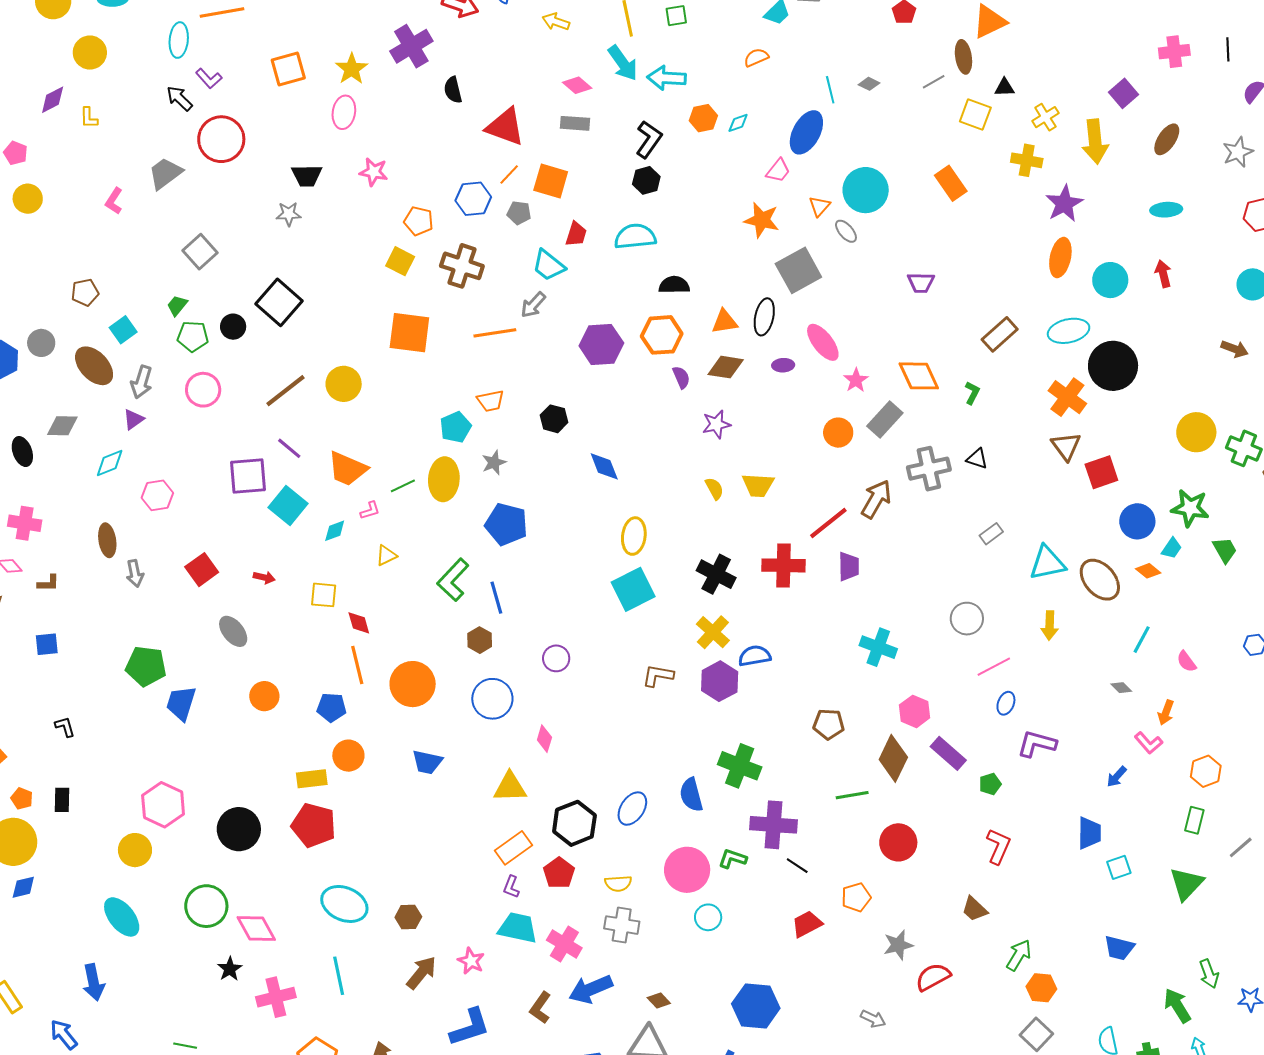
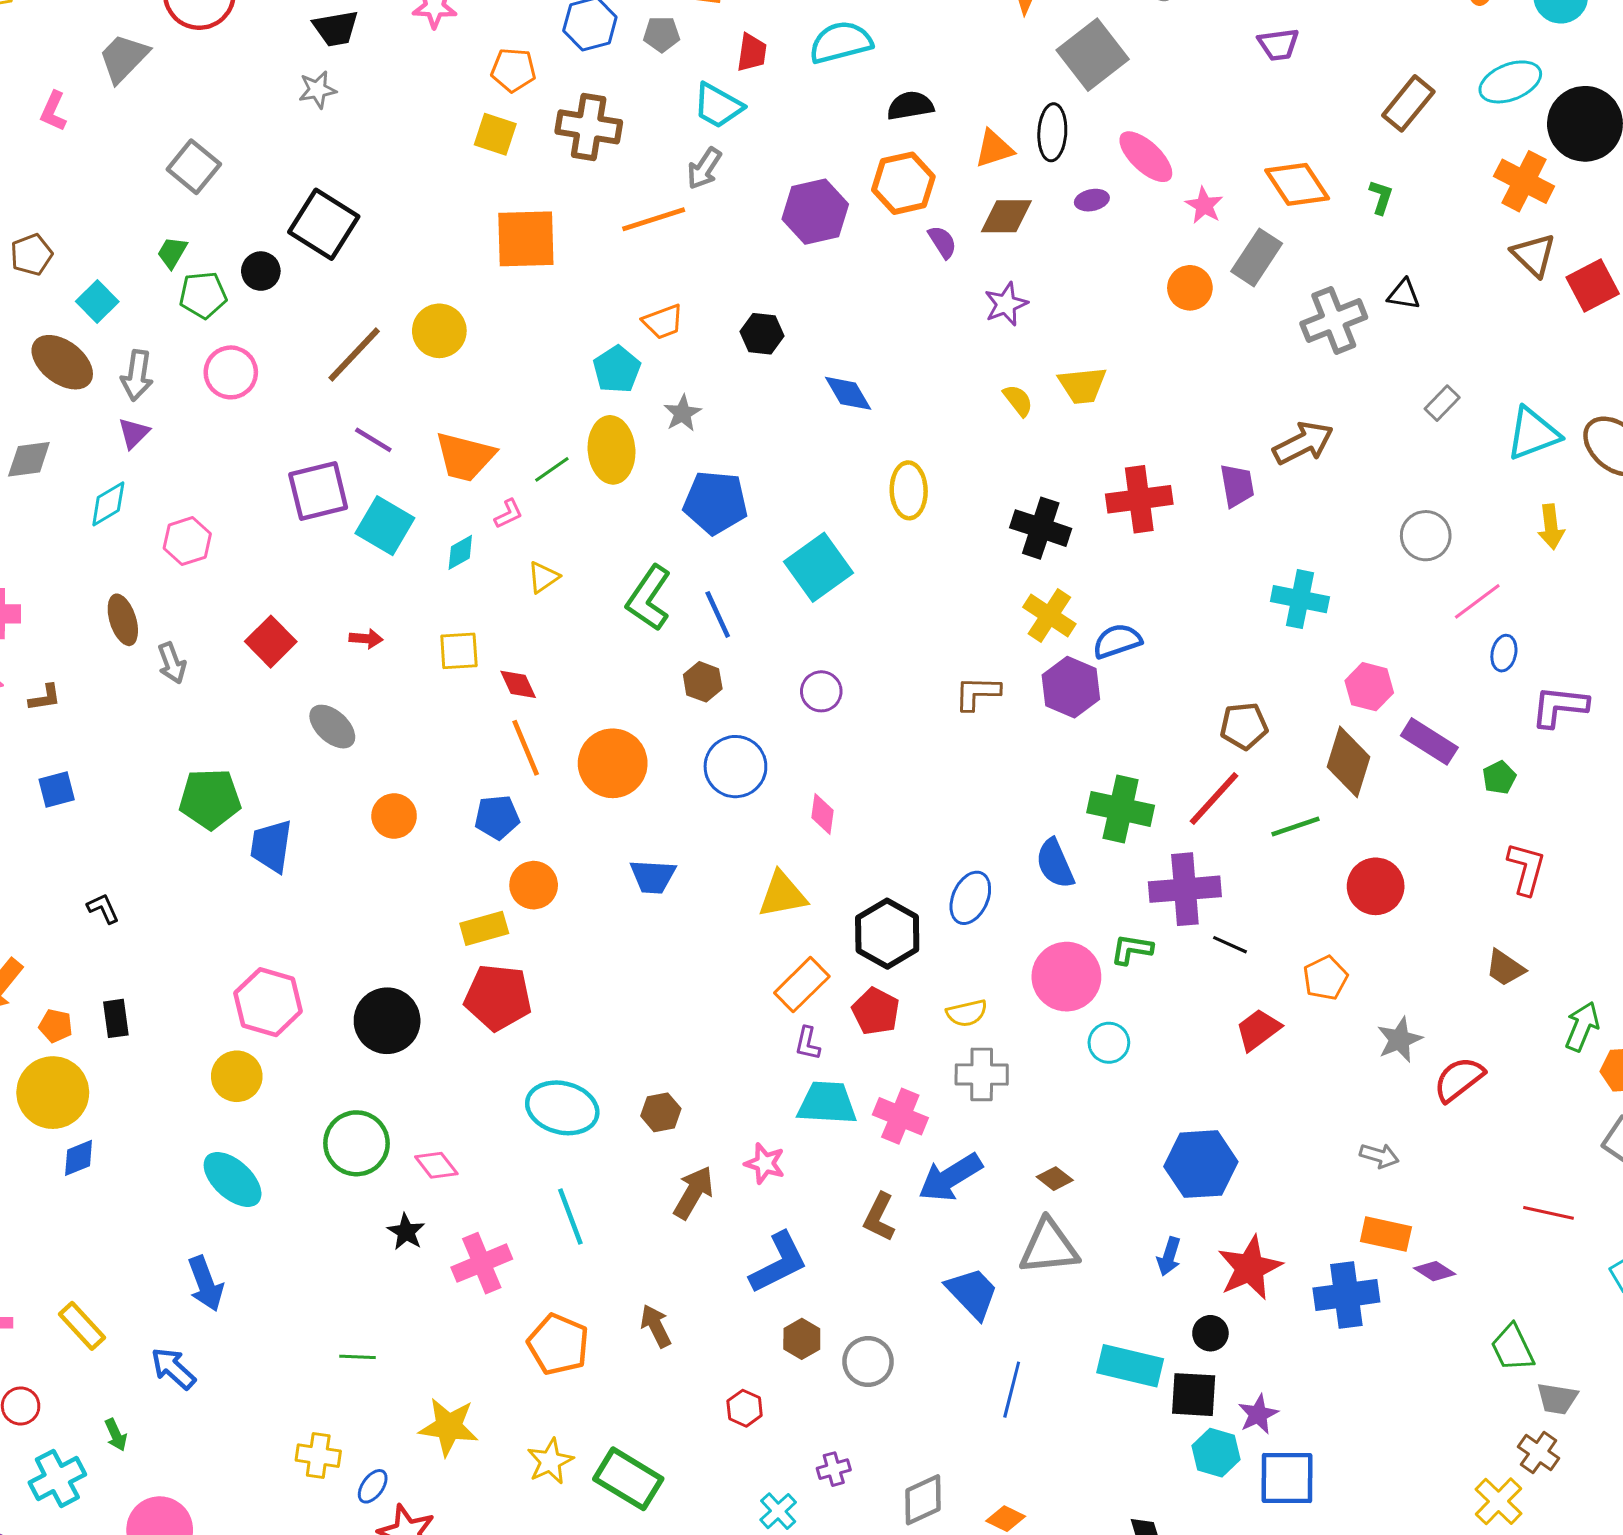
brown arrow: (876, 499) -> (1303, 443), moved, turned 42
red line: (828, 523) -> (1214, 799), moved
cyan square: (633, 589) -> (818, 567), moved
pink diamond: (256, 929) -> (436, 1165), size x0.7

